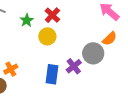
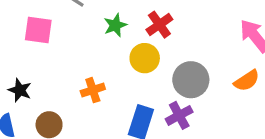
gray circle: (93, 53) -> (191, 80), moved
orange cross: (11, 69) -> (93, 90), moved

